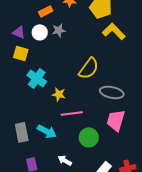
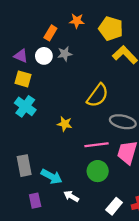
orange rectangle: (46, 11) -> (50, 33), turned -32
cyan cross: (37, 78) -> (25, 106), moved
pink line: (72, 113) -> (97, 145), moved
cyan arrow: (47, 131) -> (52, 177), moved

